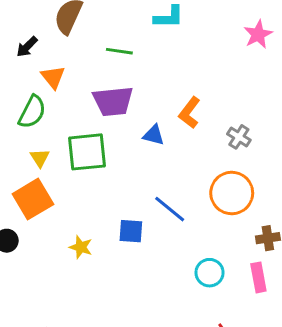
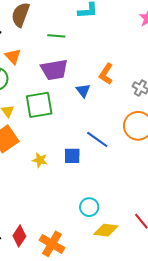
blue triangle: (154, 135) -> (83, 90), turned 42
yellow star: (81, 247) -> (40, 160), moved
cyan circle: (210, 273) -> (89, 207), moved

